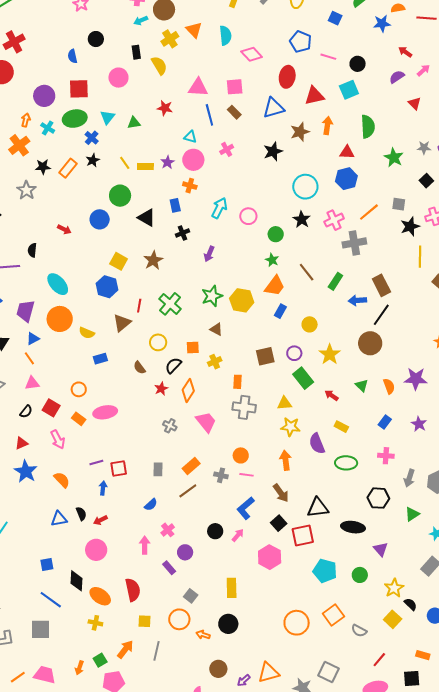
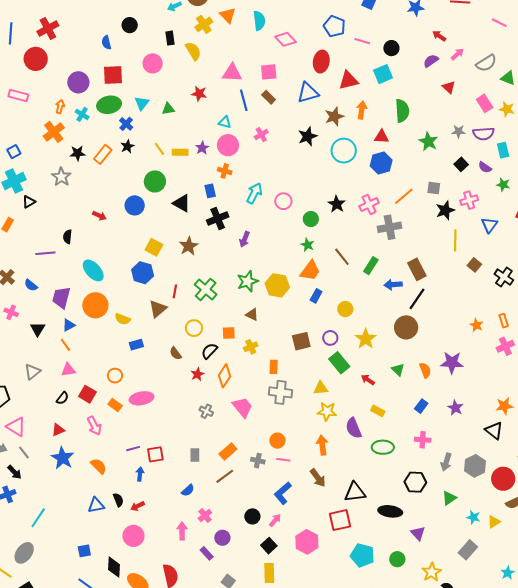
cyan circle: (305, 187) -> (344, 151), moved
black cross: (182, 233) -> (218, 218), size x1.5
black square: (279, 523) -> (269, 546), moved

